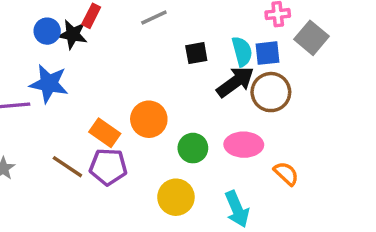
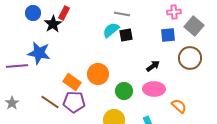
gray line: (154, 18) -> (122, 14), moved, turned 35
blue circle: (47, 31) -> (33, 13), moved
black star: (73, 34) -> (53, 24), turned 30
cyan semicircle: (242, 51) -> (111, 30), moved, turned -114
black arrow: (235, 82) -> (153, 66), moved, size x0.6
brown circle: (271, 92) -> (190, 58), moved

